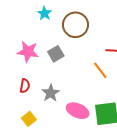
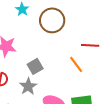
gray square: (56, 54) -> (35, 66), moved

